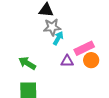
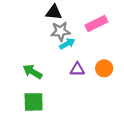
cyan arrow: (58, 38) -> (67, 44), turned 32
pink rectangle: (84, 48) -> (96, 24), moved

